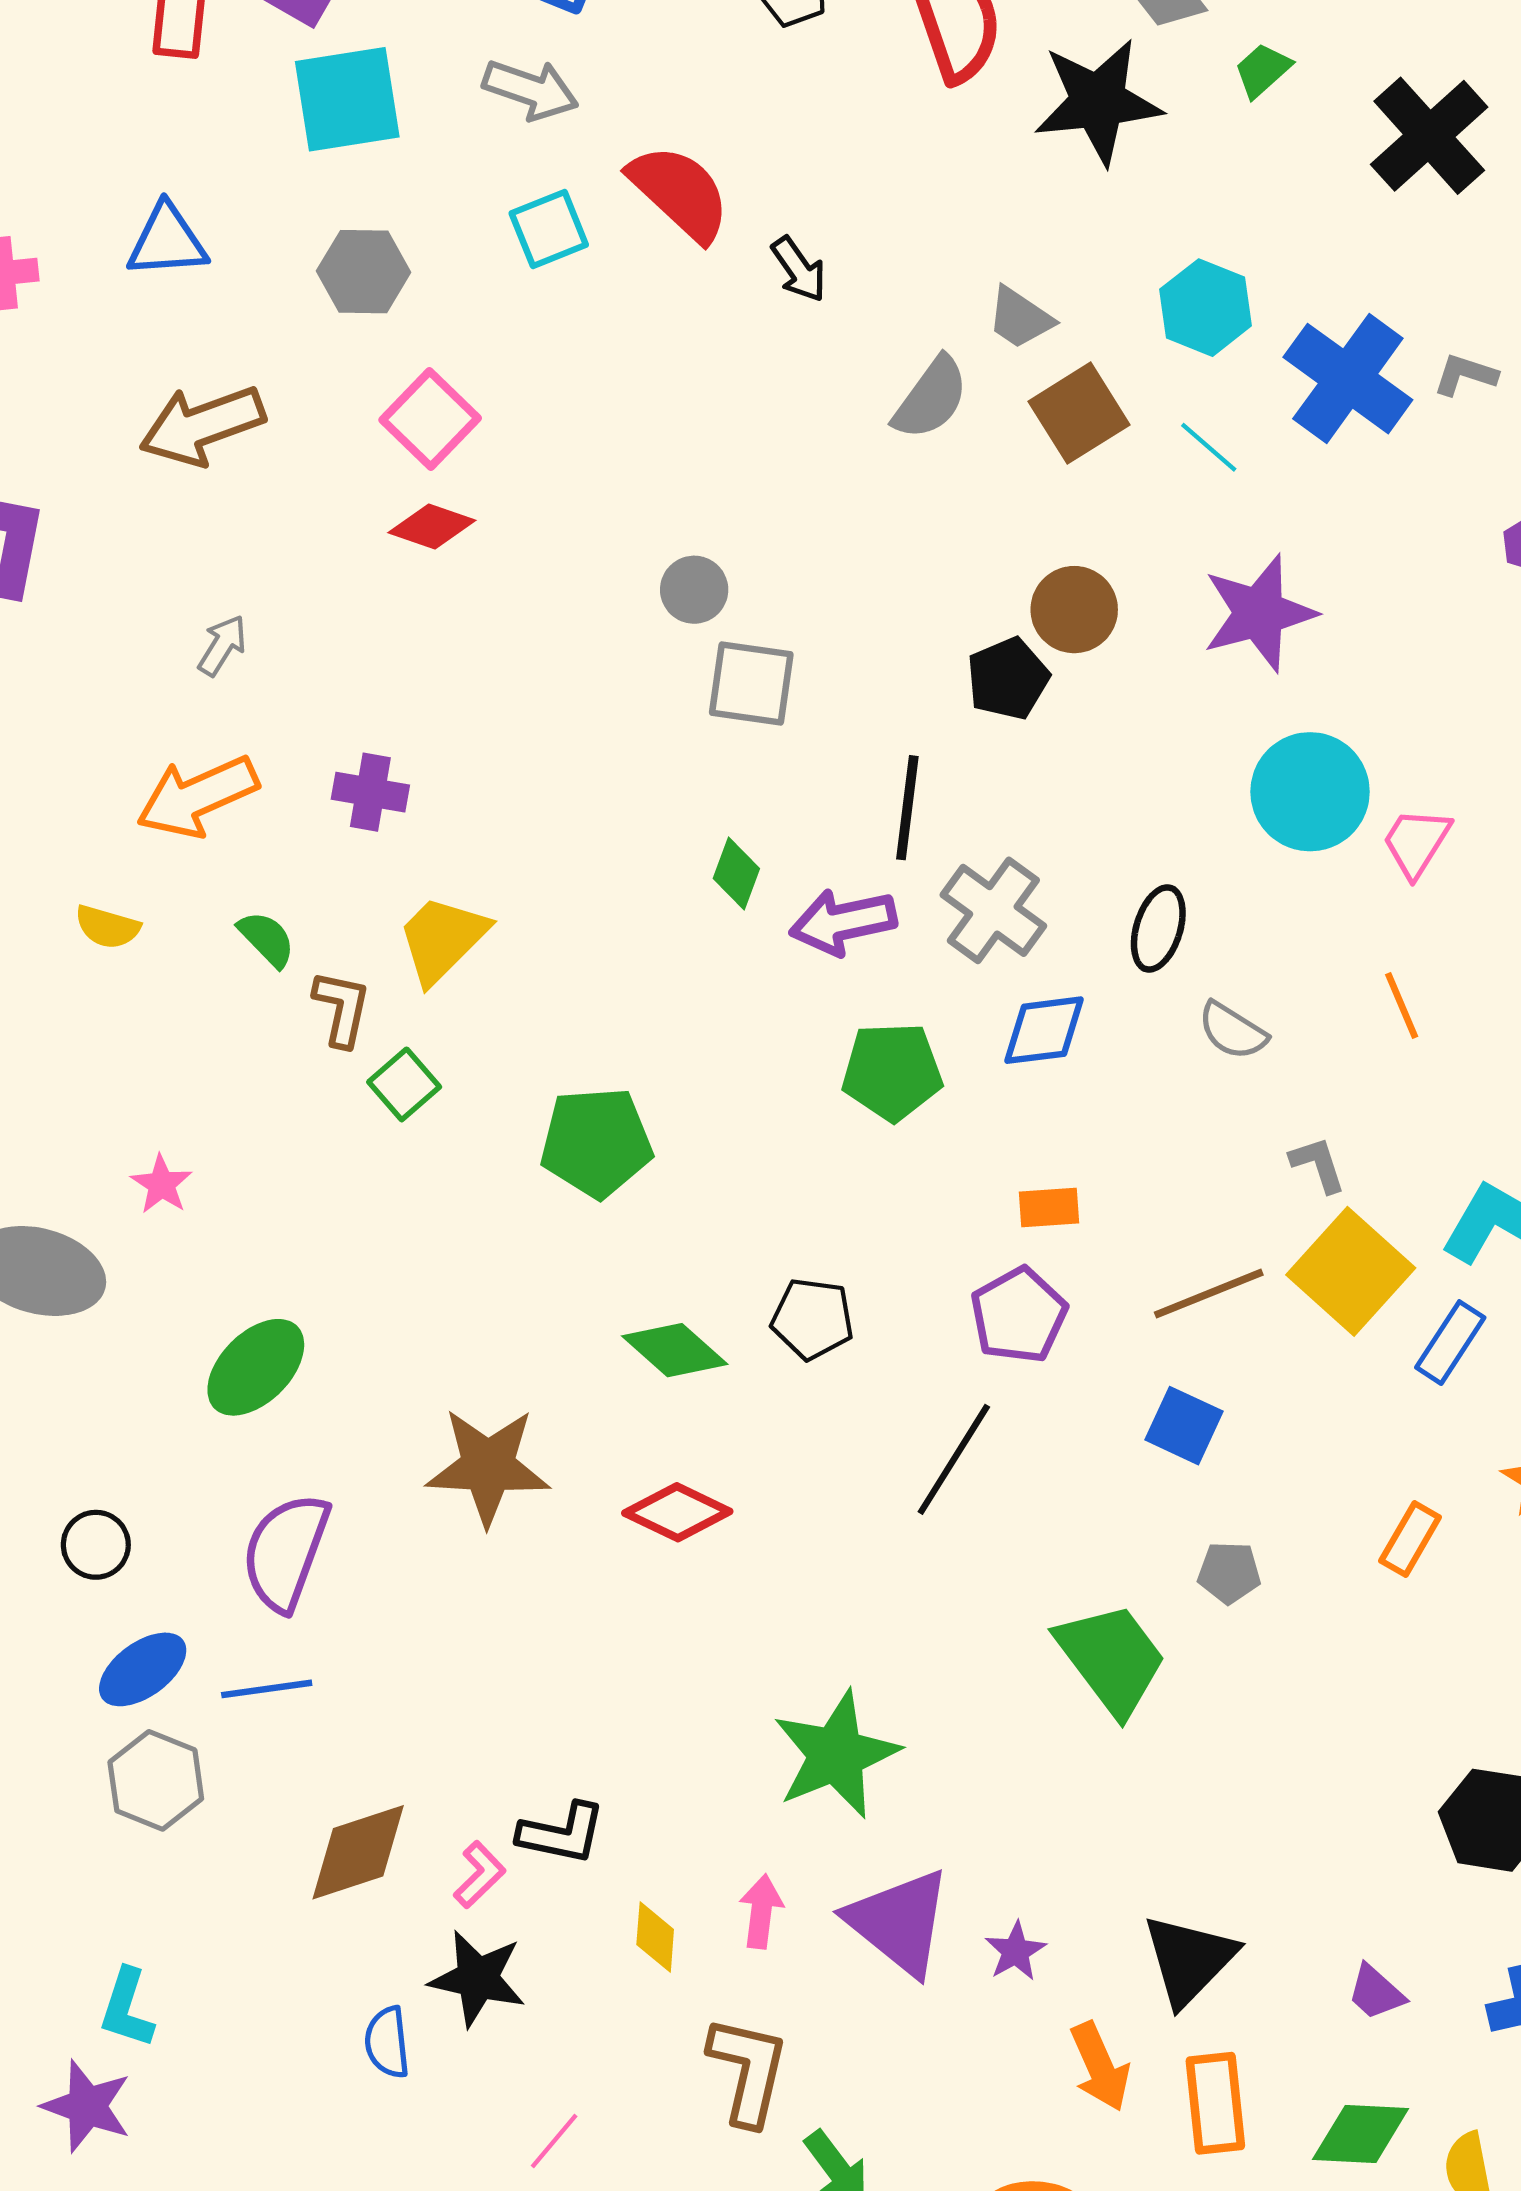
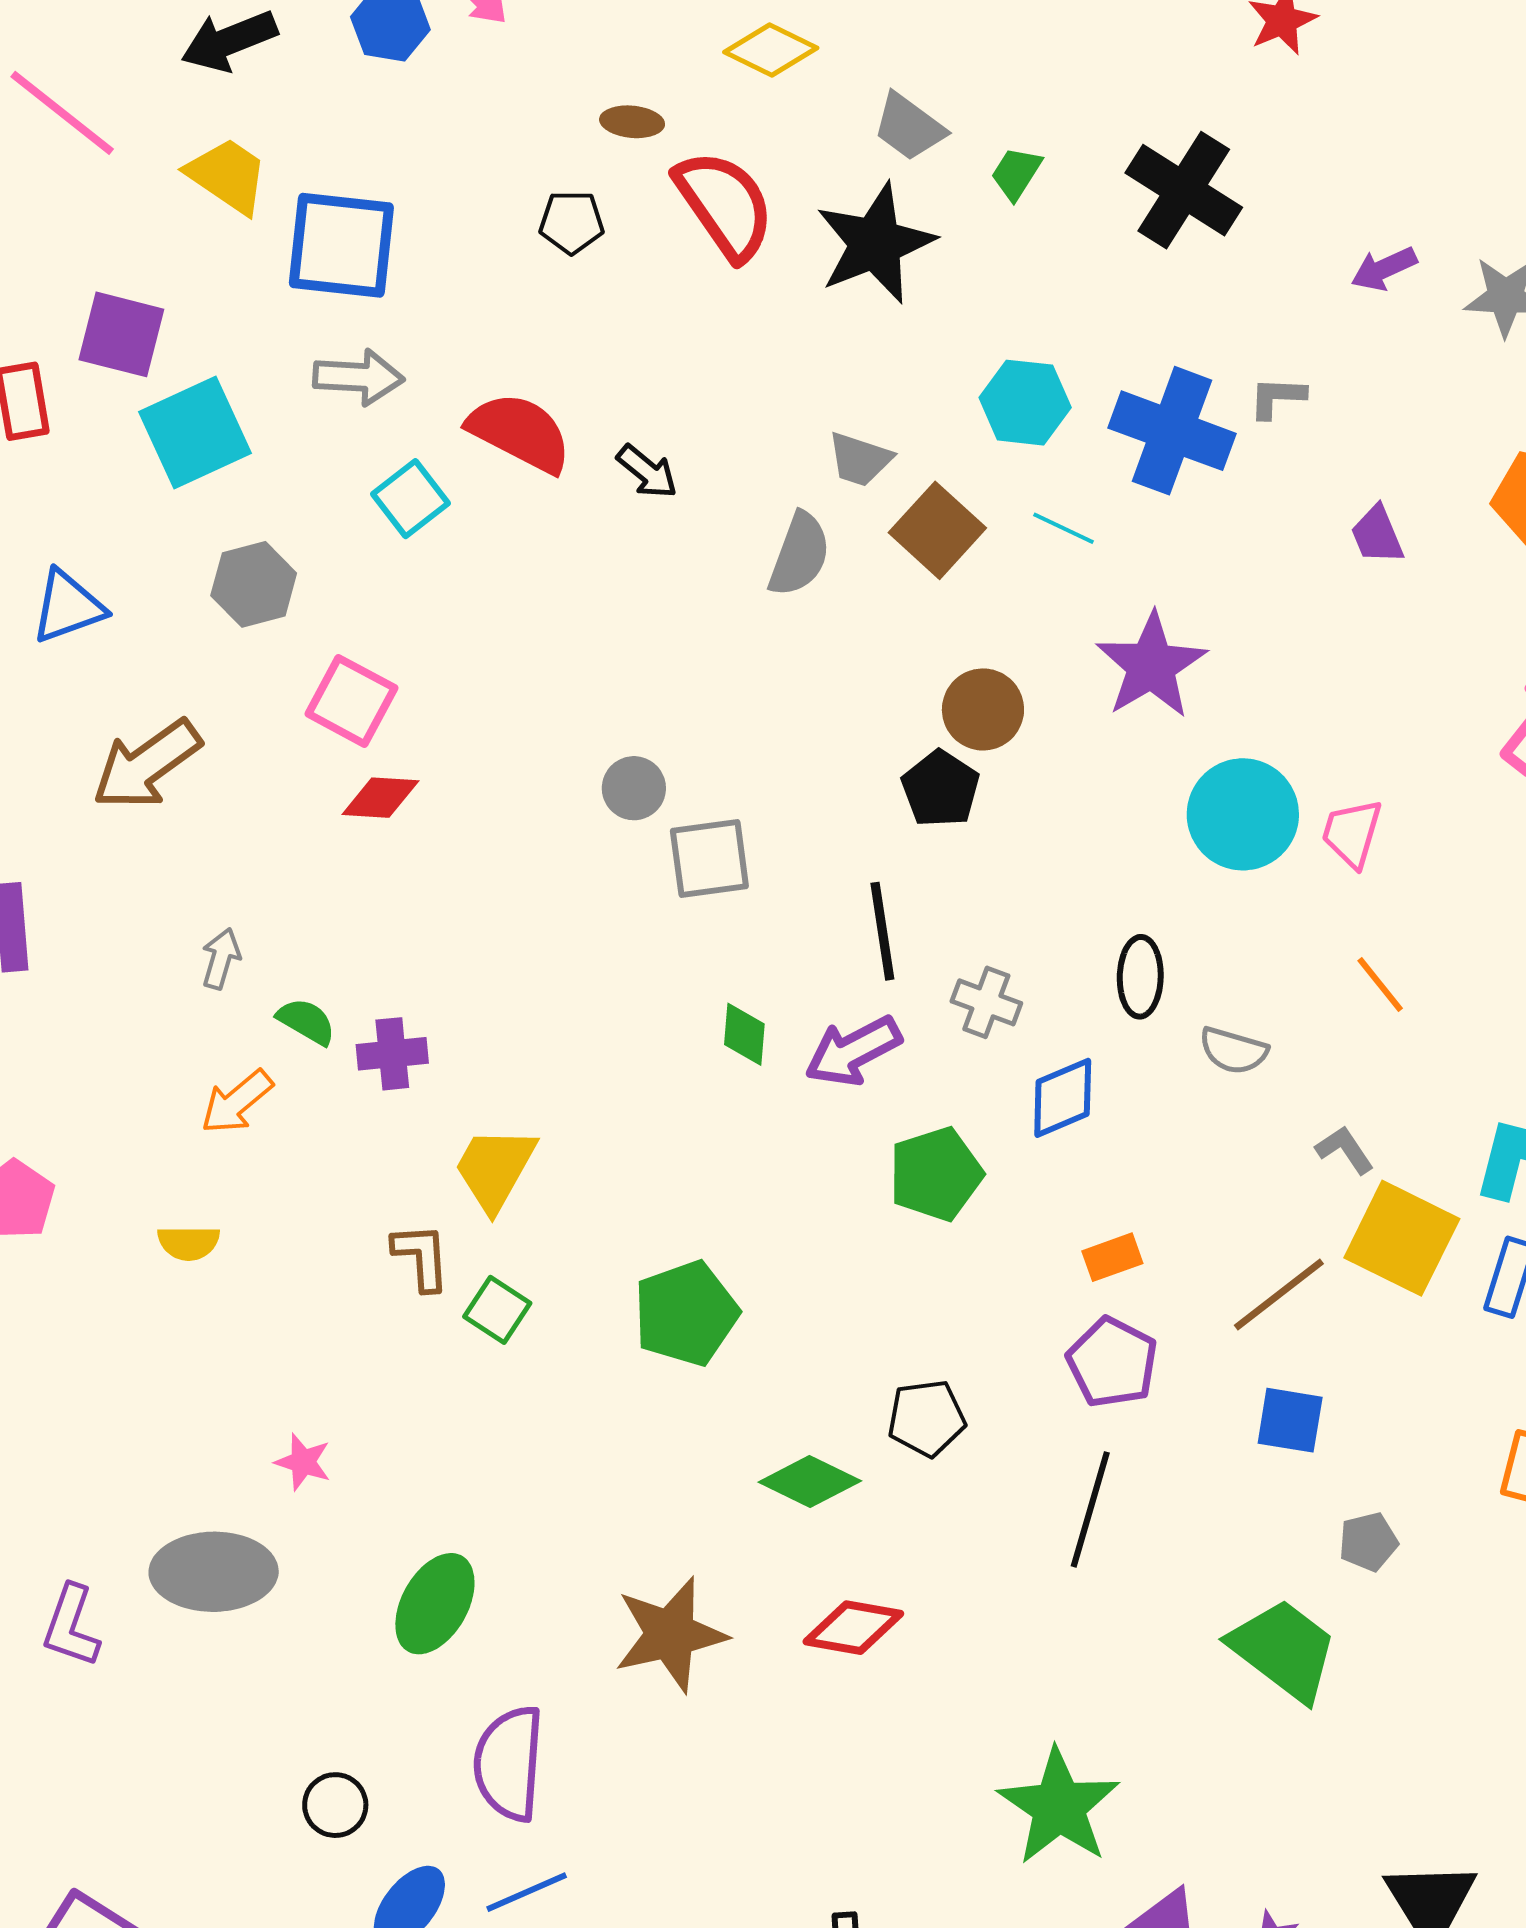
orange arrow: (197, 797) -> (237, 1102), size x0.7
gray cross: (993, 910) -> (986, 1002), size x0.7
green semicircle: (267, 939) -> (306, 1021), moved

